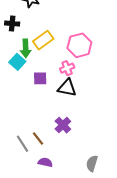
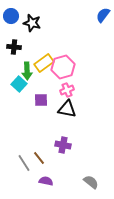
pink hexagon: (79, 45) -> (63, 67), moved
purple cross: (63, 125) -> (63, 145), turned -35
gray semicircle: (92, 163) -> (91, 182), turned 112

